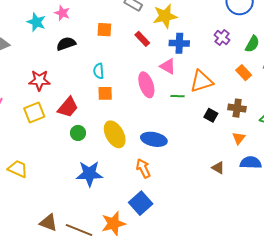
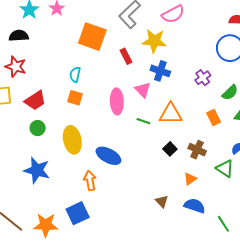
orange square: (104, 30) -> (92, 37), size x1.8
black semicircle: (66, 44) -> (19, 36), moved

